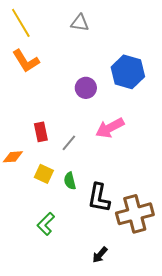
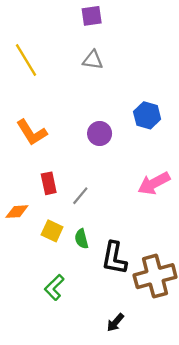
orange L-shape: (26, 61) -> (32, 132), moved
blue hexagon: (128, 72) -> (147, 115), size x0.7
pink arrow: (110, 128) -> (154, 183), moved

